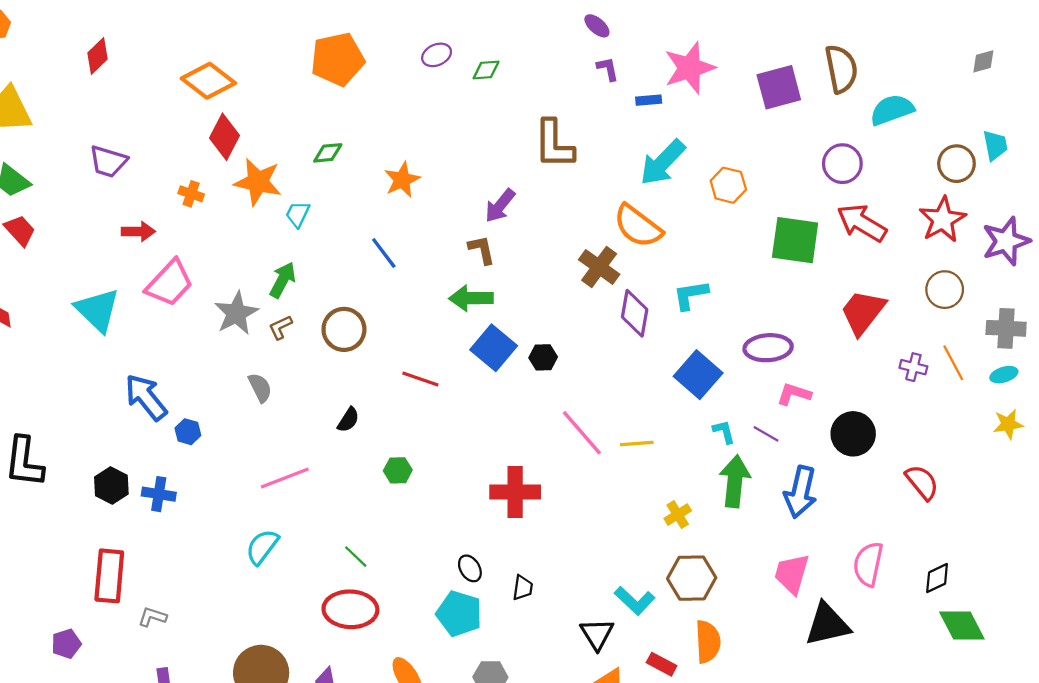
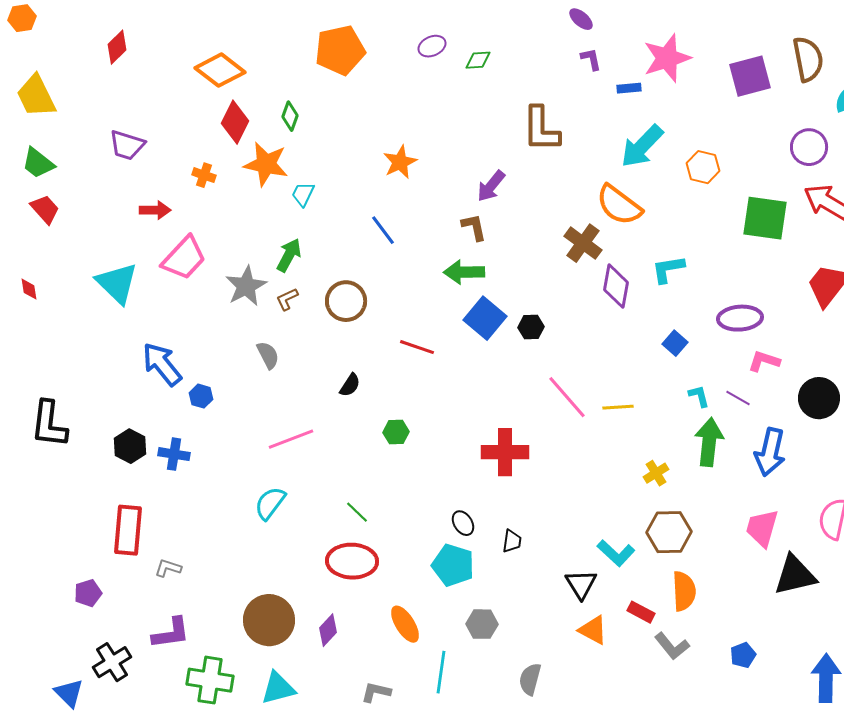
green diamond: (328, 153) -> (290, 116), moved, turned -64
blue square: (698, 375) -> (675, 343), size x0.6

